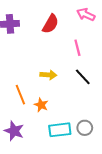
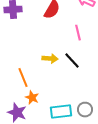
black line: (83, 77) -> (72, 61), moved
orange star: (41, 105) -> (32, 98), moved

